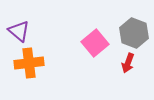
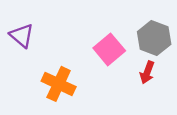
orange cross: (29, 63) -> (59, 84), moved, turned 32

